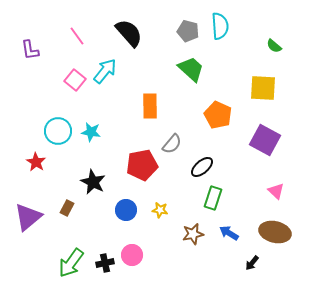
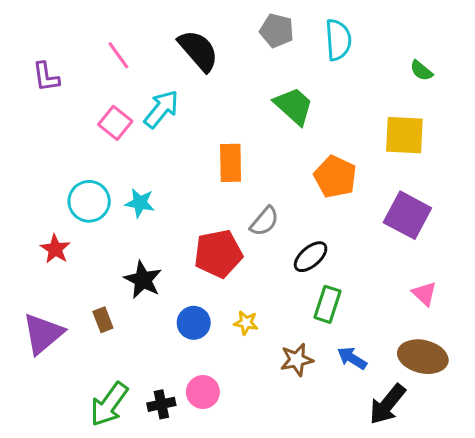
gray pentagon: (188, 31) -> (277, 31), moved
brown rectangle: (67, 208) -> (103, 320), turned -49
black arrow: (252, 263) -> (387, 404), size x1.8

